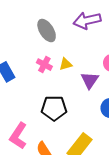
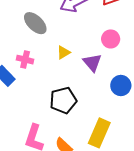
pink cross: (44, 65) -> (25, 60), moved

